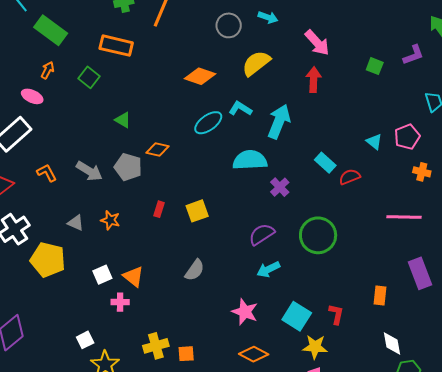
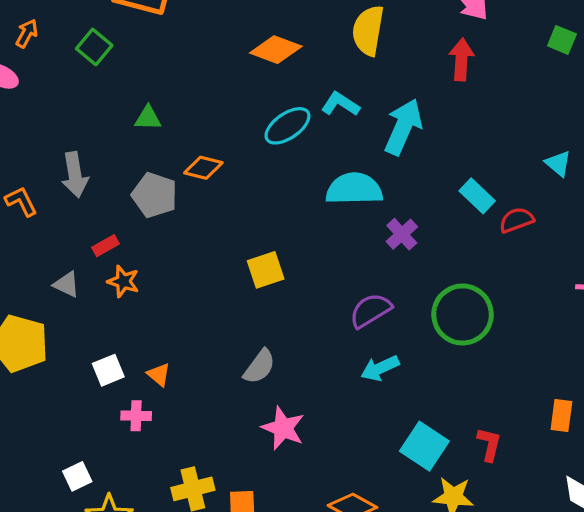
yellow semicircle: (256, 63) -> (368, 30), turned -44
green triangle: (123, 120) -> (148, 118), turned -30
gray arrow: (89, 171) -> (75, 175), moved, turned 48
red rectangle: (159, 209) -> (106, 246), moved, turned 42
orange triangle: (133, 277) -> (159, 374), size x0.7
pink star: (245, 312) -> (283, 428), moved

